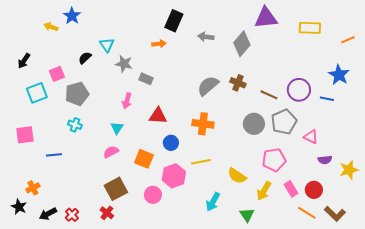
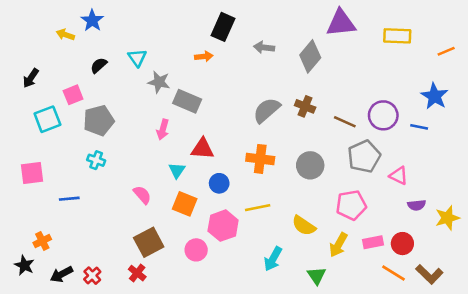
black semicircle: (85, 58) -> (99, 65), moved
gray rectangle: (146, 79) -> (187, 101), size x1.5
gray circle: (254, 124) -> (310, 165), moved
cyan triangle: (117, 128) -> (177, 170), moved
pink semicircle: (111, 152) -> (142, 195), turned 77
pink rectangle: (291, 189) -> (373, 242), turned -70

